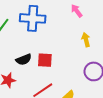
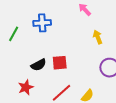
blue cross: (33, 18) -> (42, 23), size x0.7

